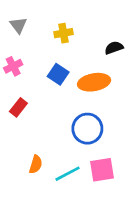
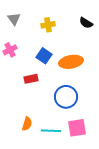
black semicircle: (114, 48) -> (86, 23), moved, turned -128
red rectangle: (18, 107) -> (31, 79), moved, turned 40
cyan line: (67, 174) -> (51, 131), turned 30

